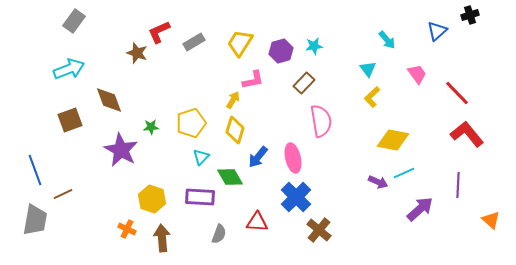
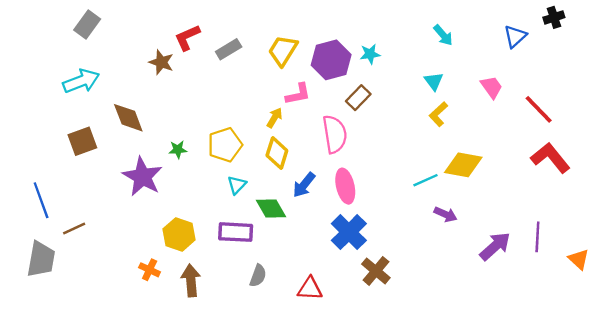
cyan arrow: (387, 40) -> (443, 35), moved
purple hexagon: (281, 51) -> (331, 60), size x1.4
pink semicircle: (321, 121) -> (335, 134), moved
cyan line: (404, 173) -> (425, 180), moved
purple line: (458, 185) -> (537, 237), moved
red triangle: (257, 222) -> (310, 289), moved

